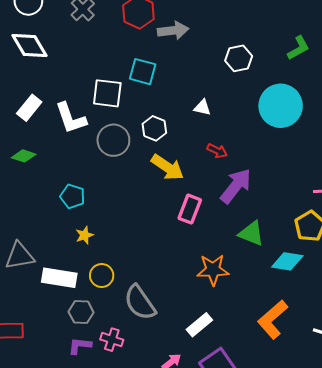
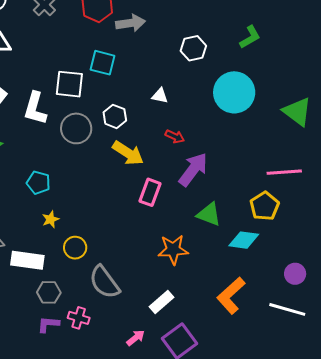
white L-shape: (71, 118) -> (35, 108), turned 36
yellow circle: (102, 276) -> (75, 248), moved

